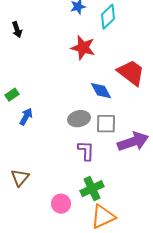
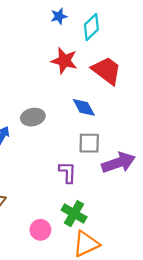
red trapezoid: (131, 73) -> (107, 70), moved
gray ellipse: (79, 119) -> (33, 117), moved
green cross: (92, 189) -> (74, 214), turned -35

